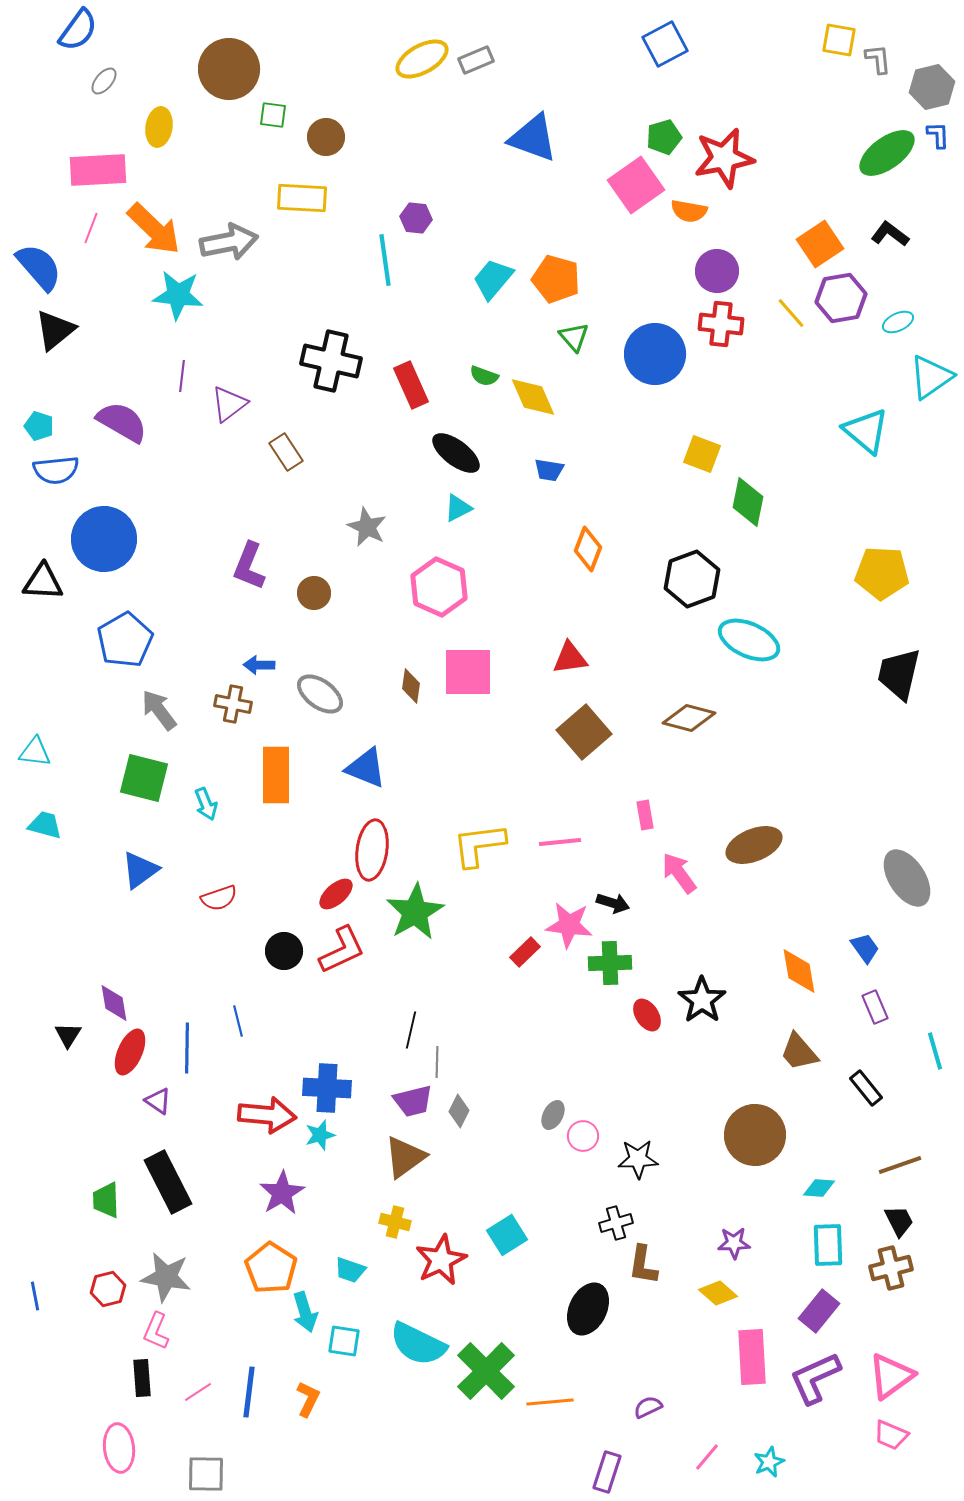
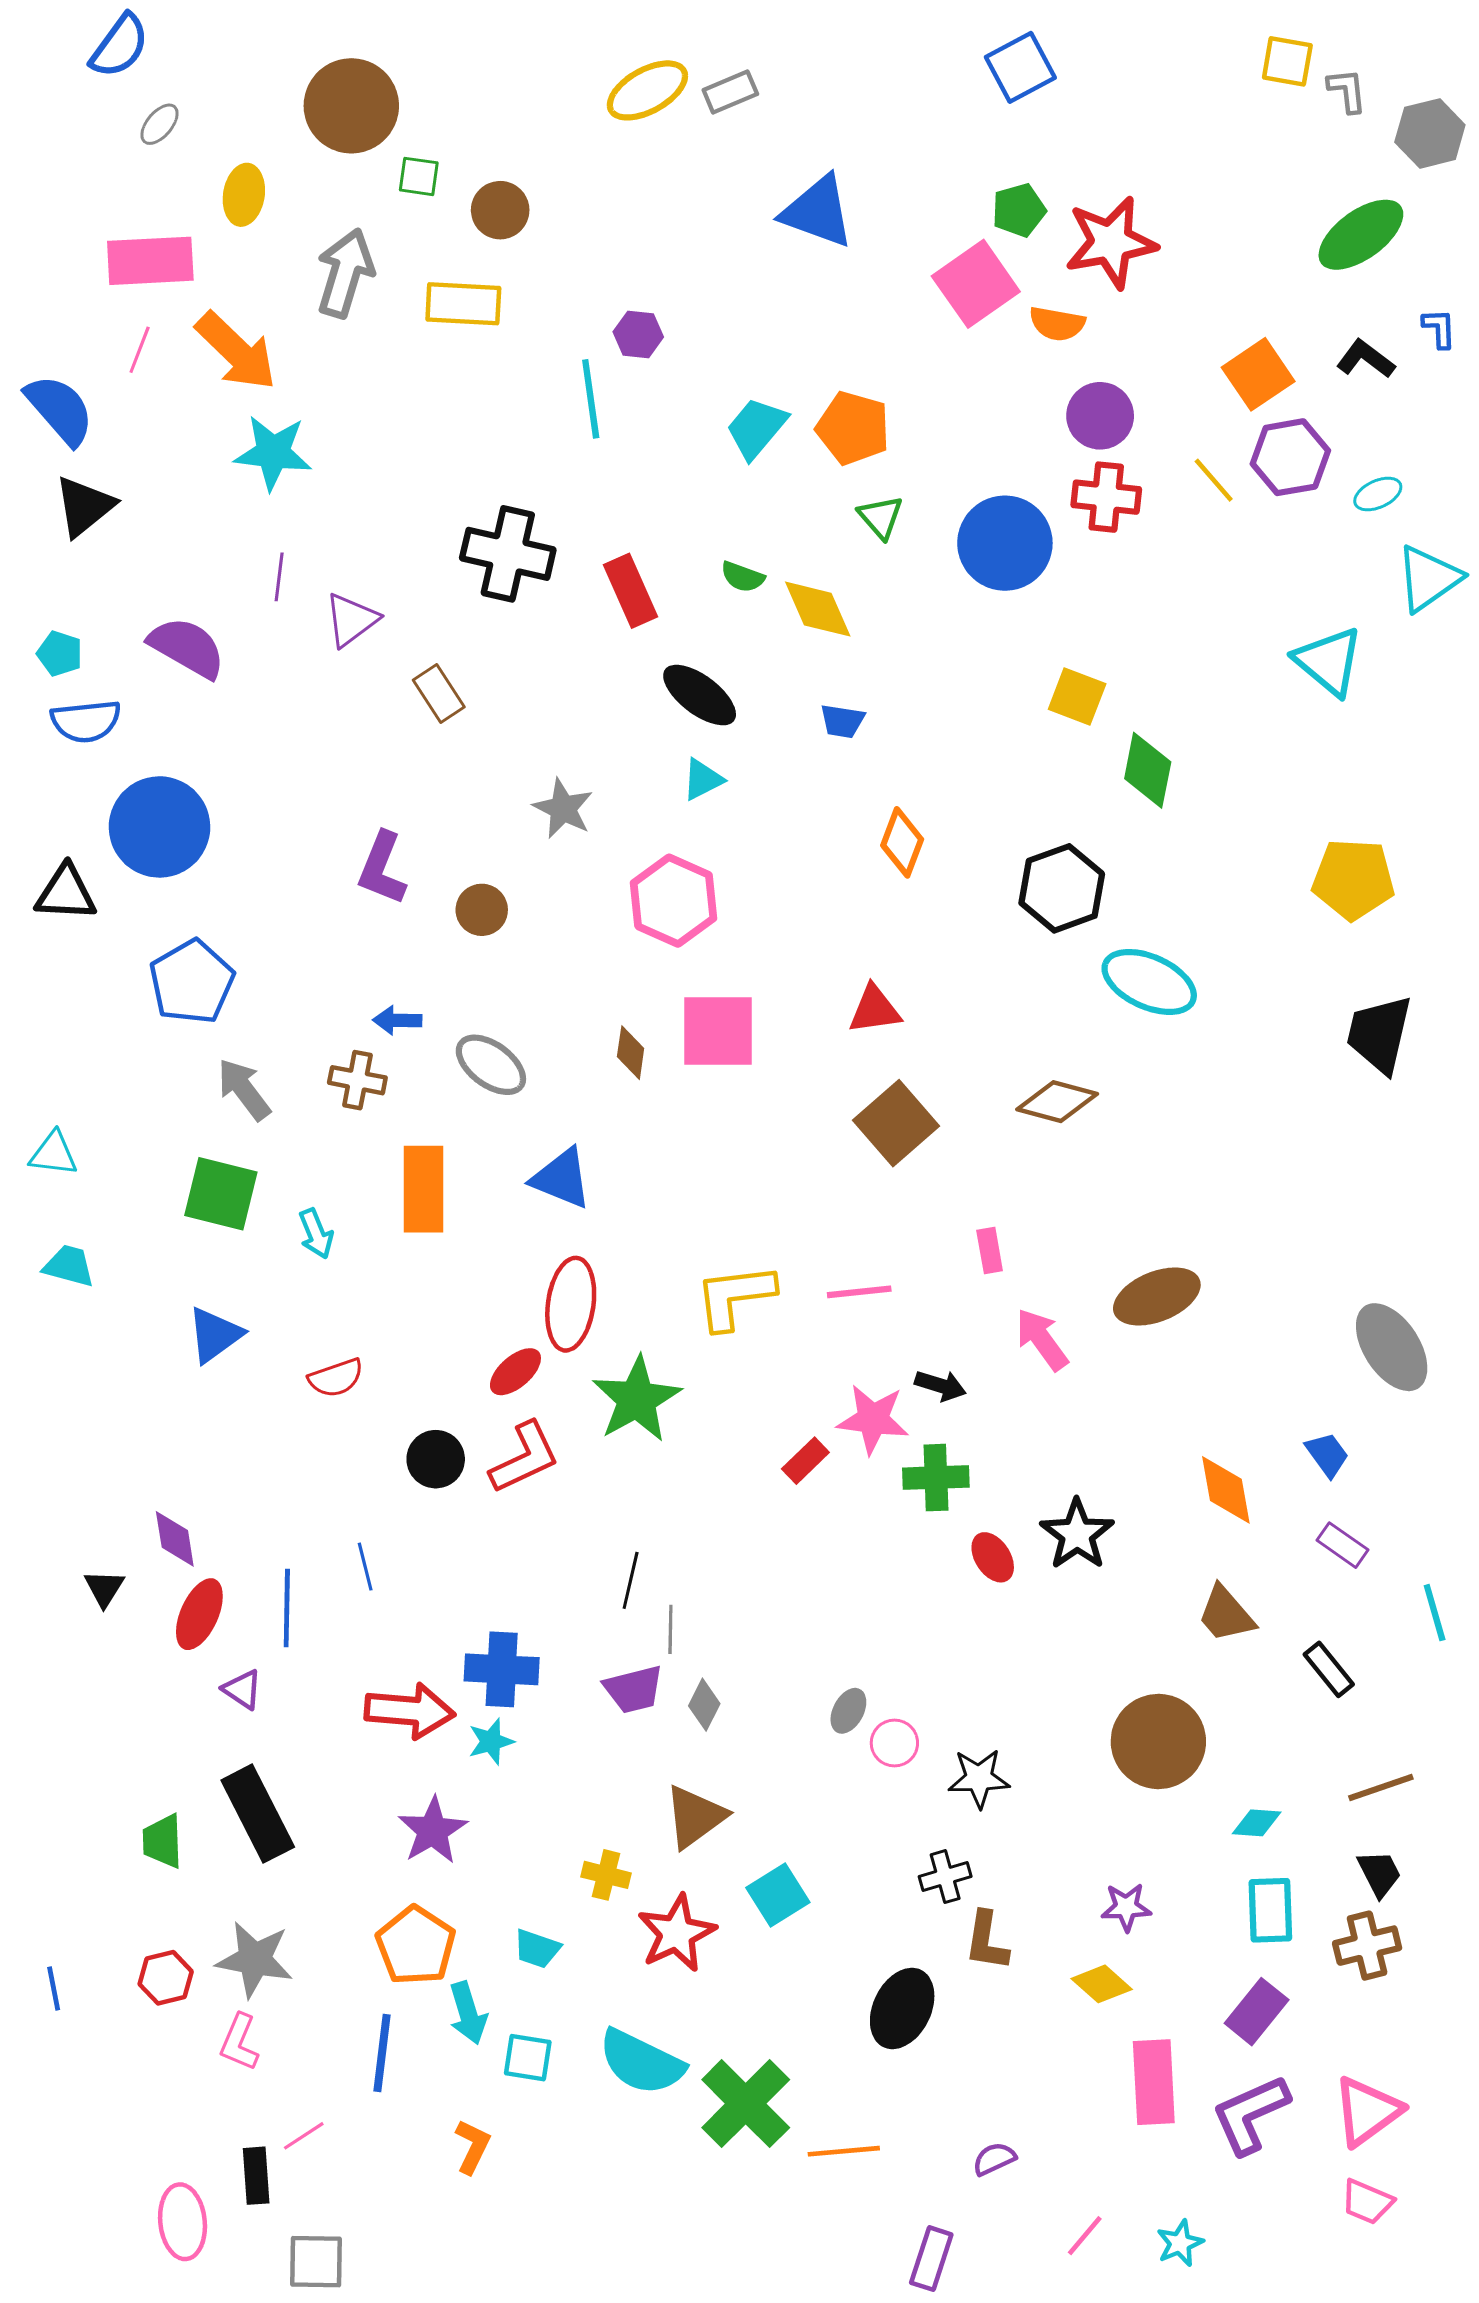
blue L-shape: (938, 135) -> (1439, 328), moved
gray arrow: (229, 242) -> (345, 273), moved, turned -62
purple rectangle: (875, 1007) -> (1343, 1545), turned -32
brown triangle: (405, 1157) -> (695, 1817), moved
black rectangle: (142, 1378) -> (256, 2176), moved
blue line: (249, 1392) -> (382, 2053), moved

